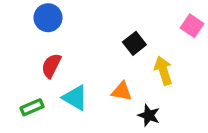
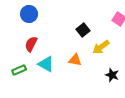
yellow arrow: (163, 71) -> (101, 47), turned -108
black star: (149, 115) -> (112, 75), moved

